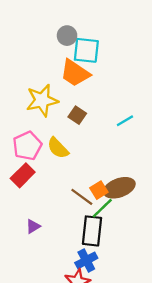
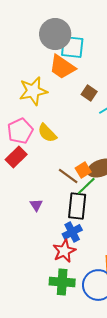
gray circle: (67, 36) -> (55, 34), size x1.8
brown square: (77, 115) -> (89, 93), moved
purple triangle: (33, 226) -> (36, 205), moved, turned -32

